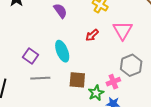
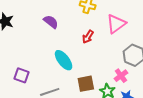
pink triangle: (123, 30) -> (116, 24), turned 40
purple square: (31, 56) -> (22, 75), moved

